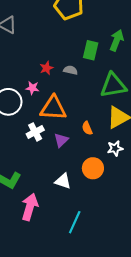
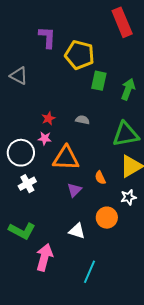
green rectangle: (91, 50) -> (99, 81), moved
red star: (46, 68) -> (48, 118), moved
white cross: (35, 132) -> (27, 184), moved

